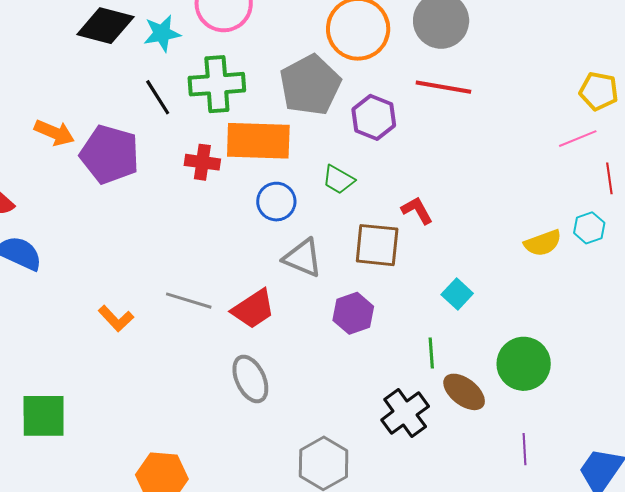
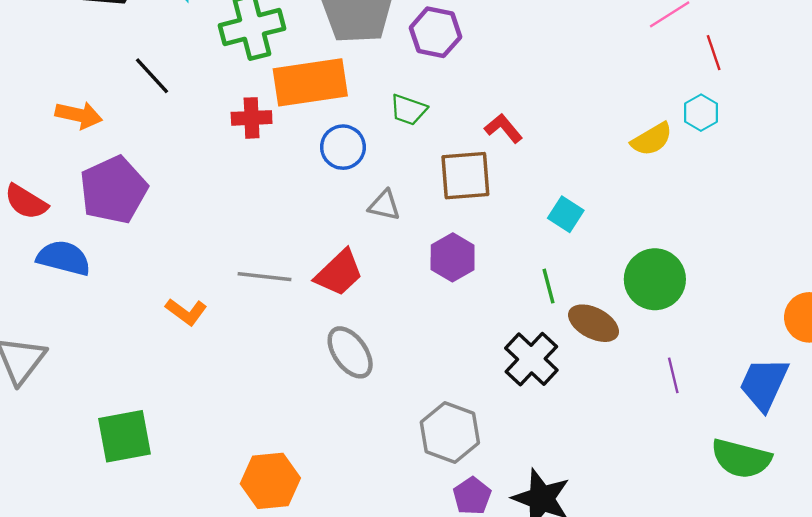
black line: (158, 97) -> (152, 76), moved
purple pentagon: (110, 154) -> (113, 190), moved, turned -30
gray triangle: (303, 258) -> (384, 205), size x0.7

